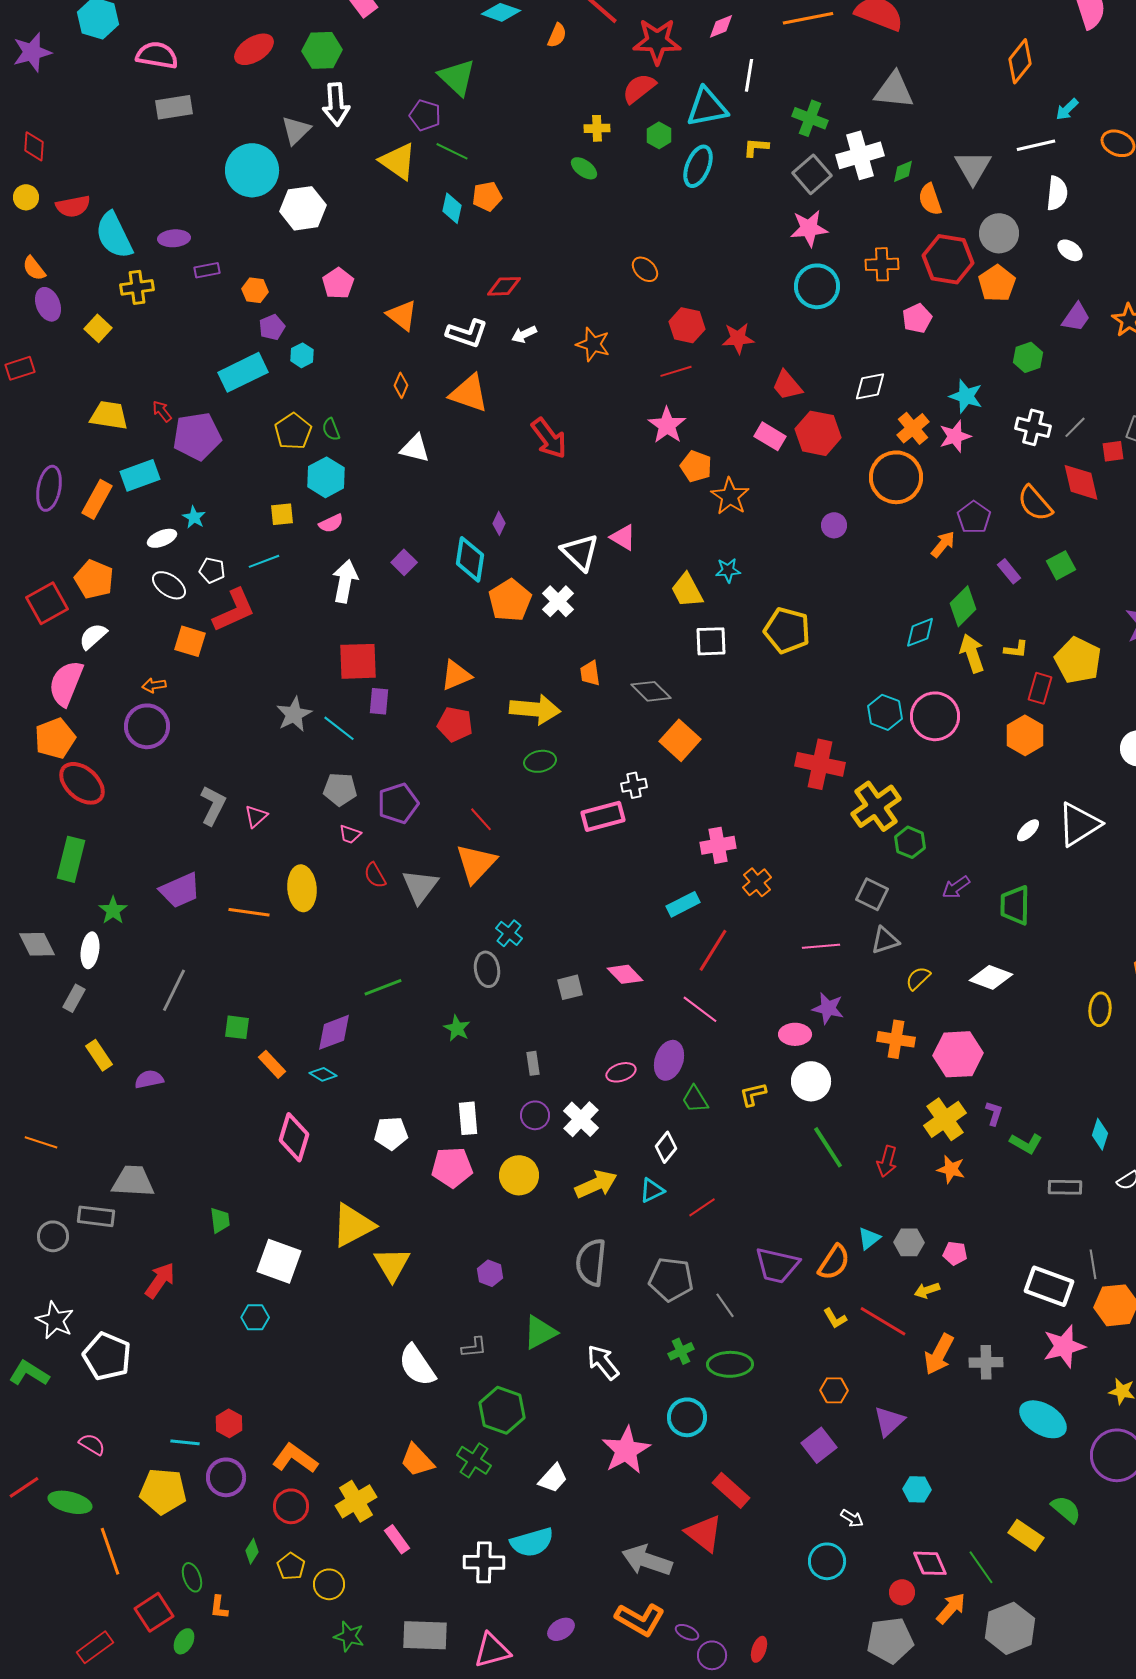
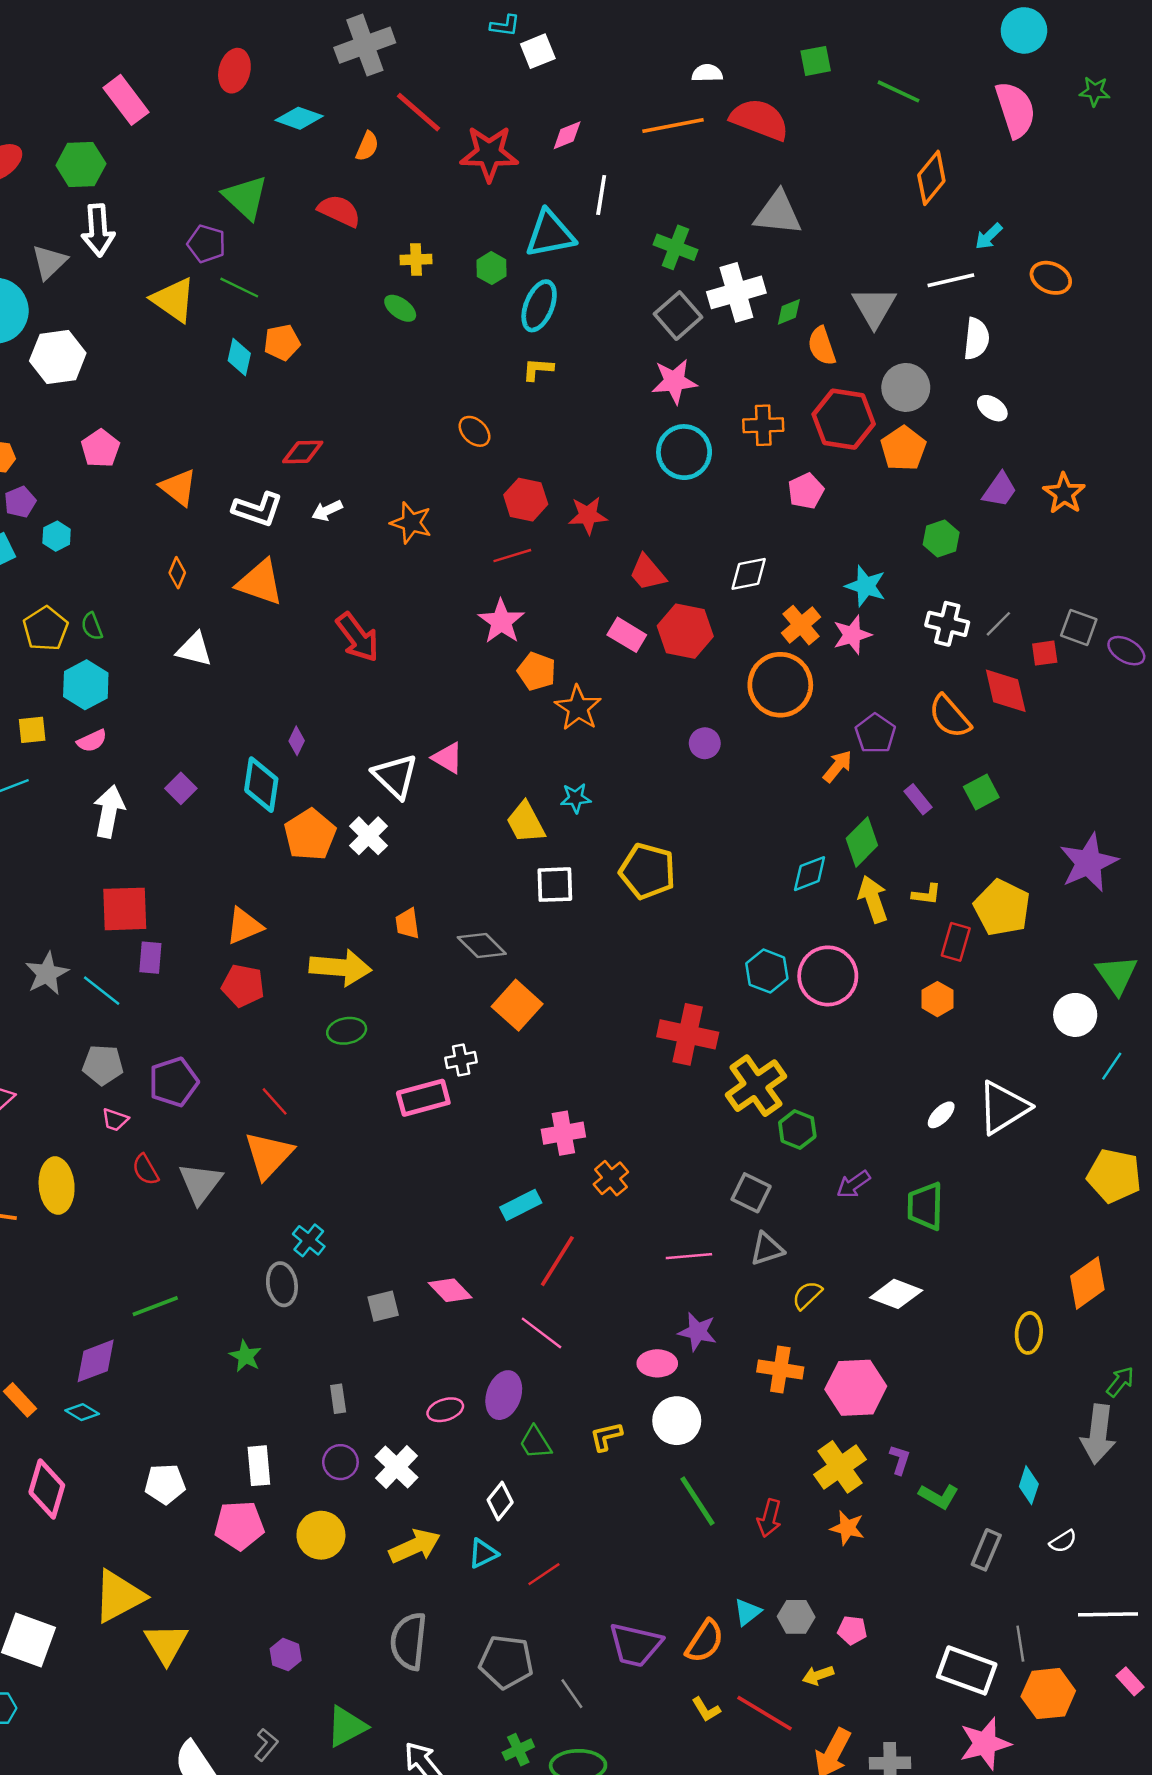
red semicircle: (639, 88) -> (339, 211), moved, turned 63
yellow L-shape: (756, 147) -> (538, 369), moved
orange hexagon: (1025, 735) -> (937, 999), size x0.7
gray rectangle: (1065, 1187) -> (986, 1550), turned -68
gray L-shape: (474, 1347) -> (266, 1745), turned -44

